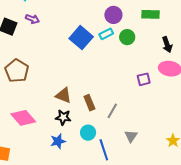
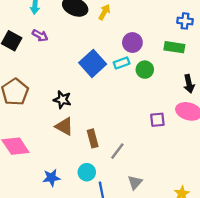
black star: (63, 117) -> (62, 100), moved

